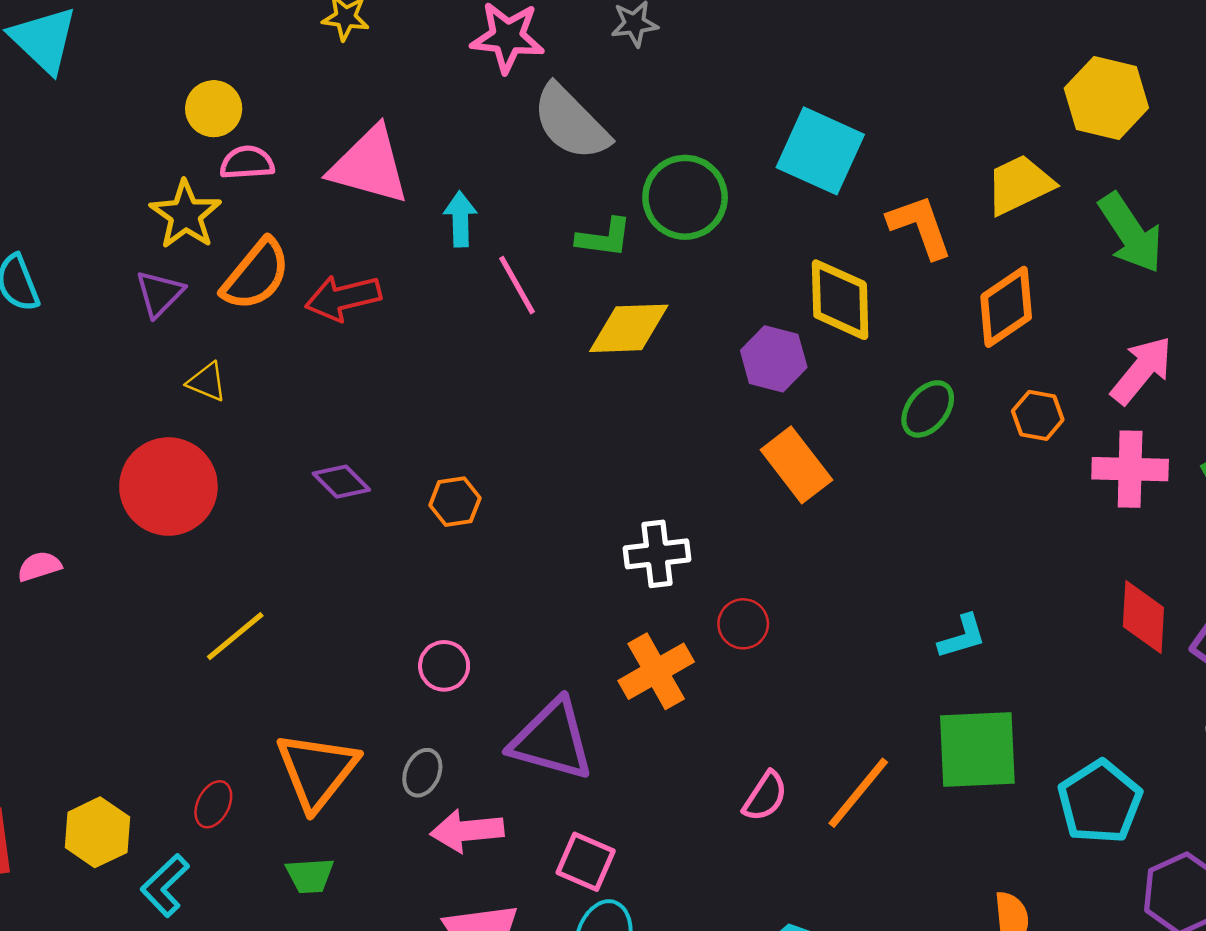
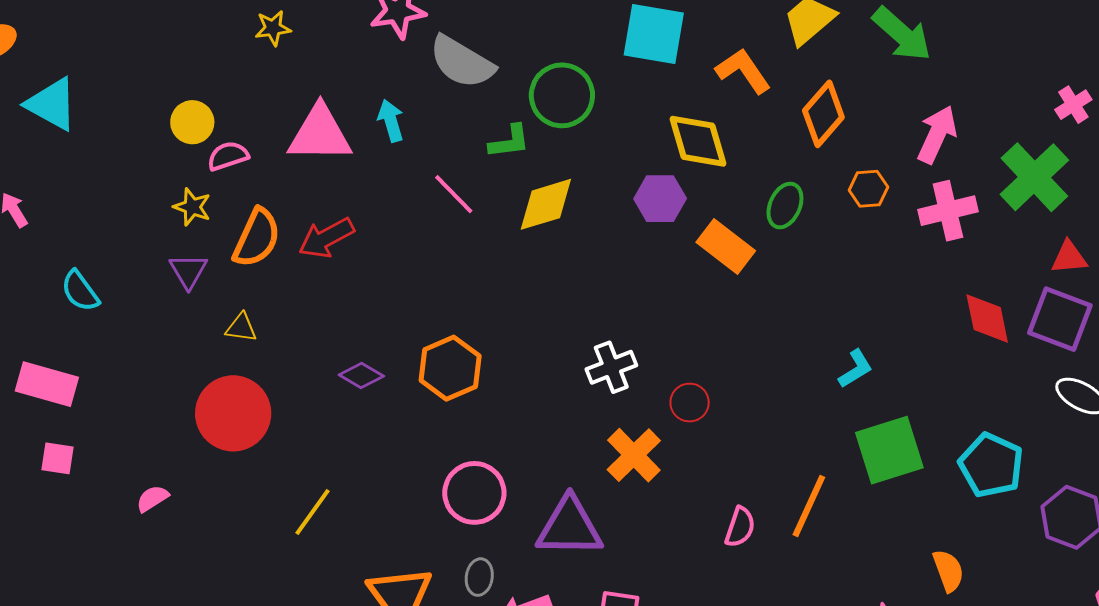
yellow star: (186, 215) -> (192, 207), size x0.7
cyan arrow: (460, 219) -> (391, 121), moved
orange rectangle: (796, 465) -> (726, 247), moved
orange hexagon: (455, 502) -> (450, 368), size x1.6
pink circle: (444, 666) -> (474, 493), size x1.6

